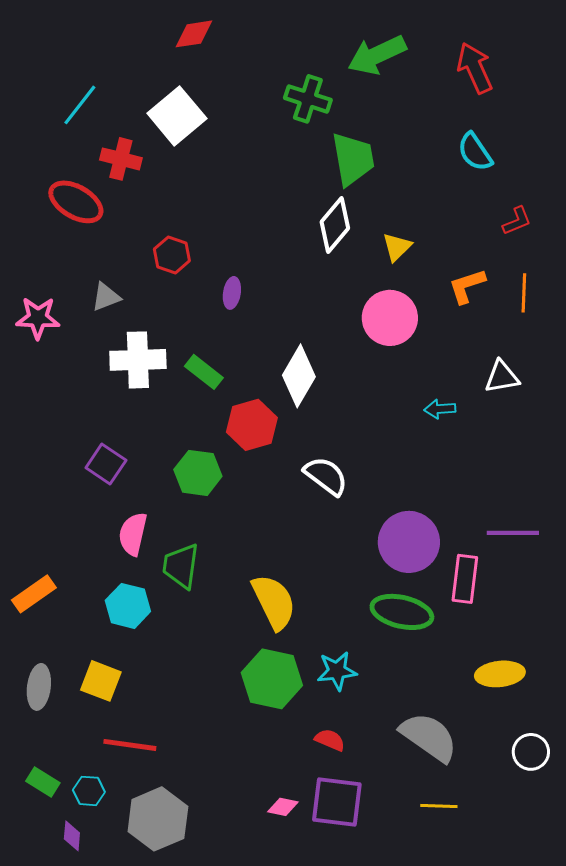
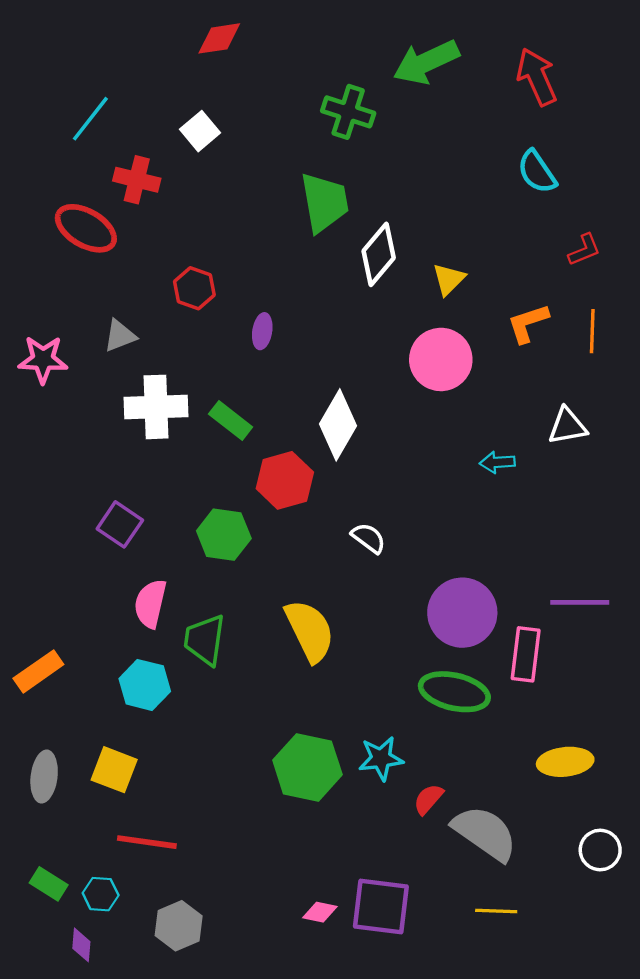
white square: (177, 116) -> (200, 131), size x0.6
green trapezoid: (353, 159) -> (324, 202), moved
white semicircle: (326, 476) -> (368, 538), size x0.7
yellow semicircle: (274, 602) -> (310, 631), moved
red semicircle: (330, 740) -> (428, 799), moved, turned -72
gray hexagon: (158, 819) -> (179, 926), size x0.7

